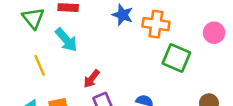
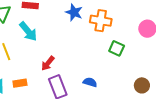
green square: (176, 58) -> (117, 48), size x0.7

